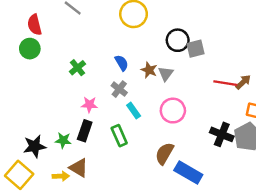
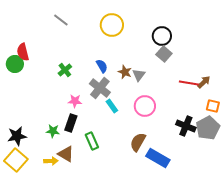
red semicircle: (35, 25) -> (23, 52), moved
black circle: (178, 40) -> (162, 36), moved
green circle: (30, 49) -> (15, 64), moved
gray square: (196, 49) -> (164, 54), turned -35
gray cross: (119, 89) -> (100, 88), size x1.5
green rectangle: (119, 136) -> (92, 141), moved
black star: (35, 146) -> (17, 136), moved

